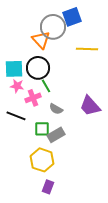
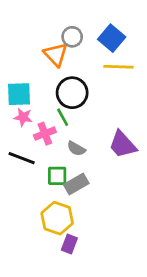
blue square: (72, 17) -> (112, 38), moved, turned -30
gray circle: (53, 27) -> (72, 37), size x0.6
black circle: (38, 68) -> (72, 93), moved
purple rectangle: (48, 187) -> (69, 244), moved

